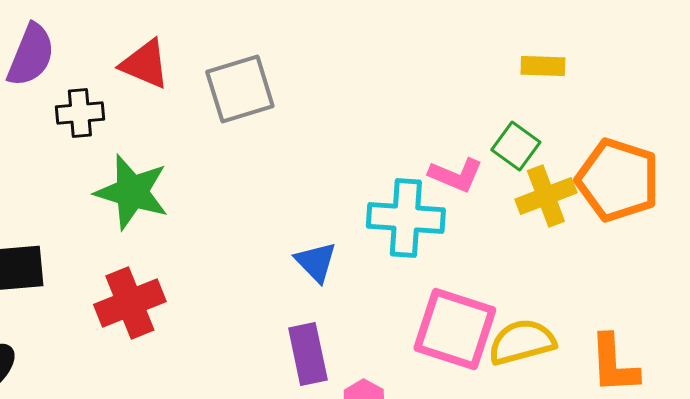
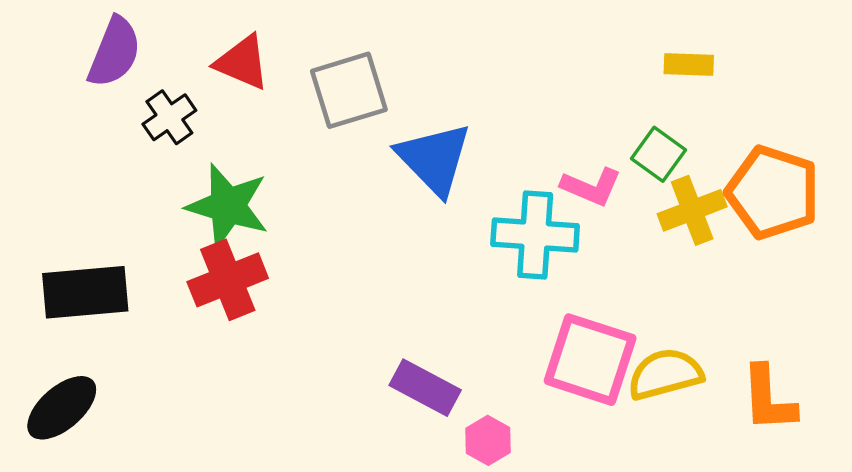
black cross: (80, 113) -> (169, 117), turned -30
blue triangle: (316, 262) -> (434, 159), moved, size x1.6
red cross: (130, 303) -> (228, 280), moved
purple rectangle: (308, 354) -> (425, 388), turned -50

